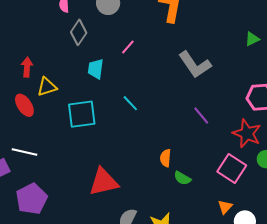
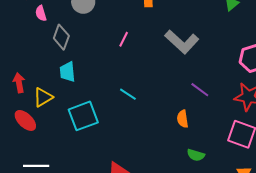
pink line: (128, 47) -> (124, 39), moved
cyan trapezoid: (96, 69) -> (67, 72), moved
orange semicircle: (166, 158) -> (183, 119), moved

